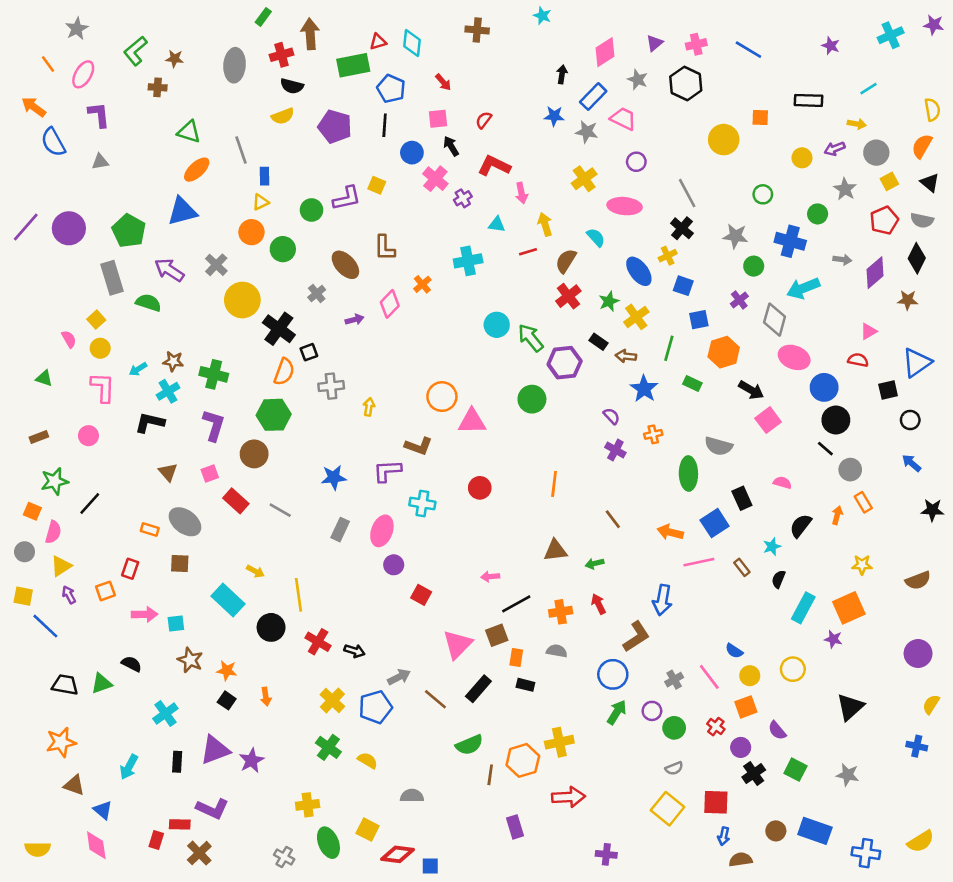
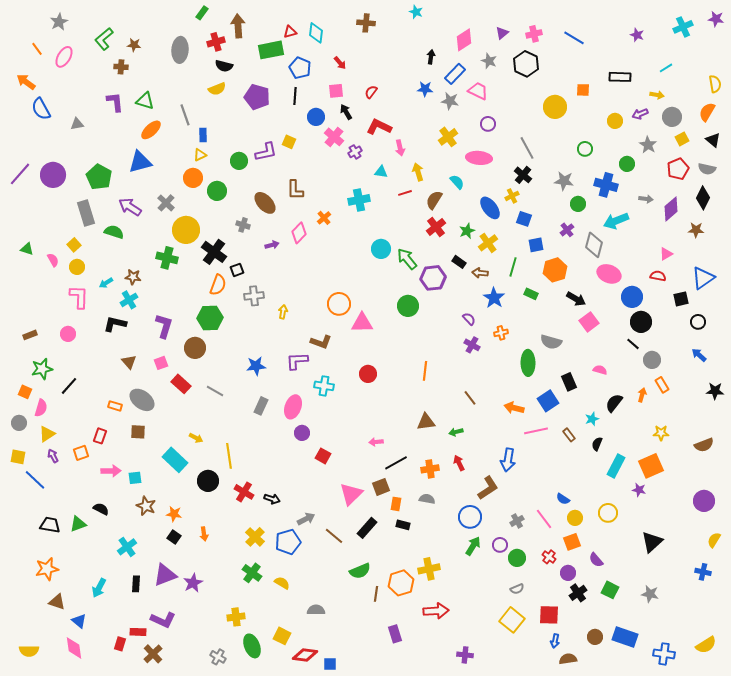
purple L-shape: (99, 115) -> (115, 102), moved
gray cross: (317, 293) -> (243, 225), turned -32
green cross: (214, 374) -> (167, 258), moved
green triangle: (44, 378) -> (27, 249), moved

